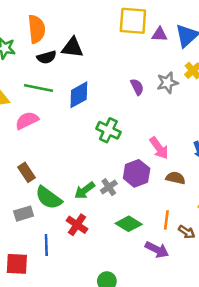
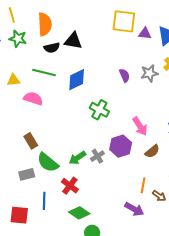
pink semicircle: (27, 120) -> (33, 98), turned 42
brown semicircle: (175, 178) -> (152, 151), turned 126
green diamond: (129, 224) -> (79, 213), moved

